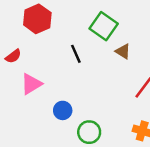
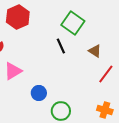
brown triangle: (123, 51) -> (95, 51), moved
black line: (76, 54) -> (61, 46), moved

